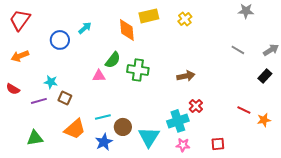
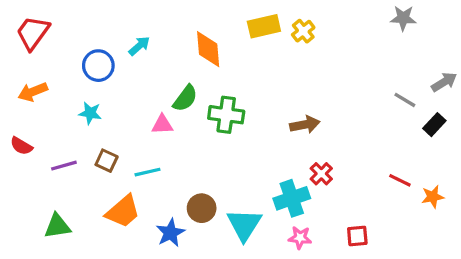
yellow rectangle: (149, 16) -> (264, 26), moved
gray line: (238, 50) -> (405, 100), moved
cyan star: (51, 82) -> (90, 113), moved
cyan line: (103, 117) -> (148, 172), moved

